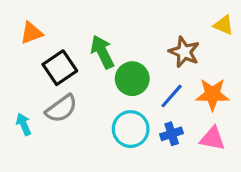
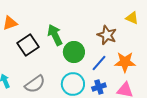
gray semicircle: (61, 109) -> (35, 84), moved

